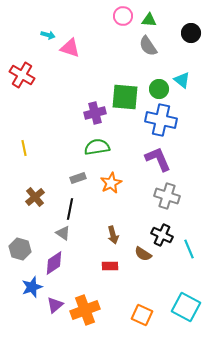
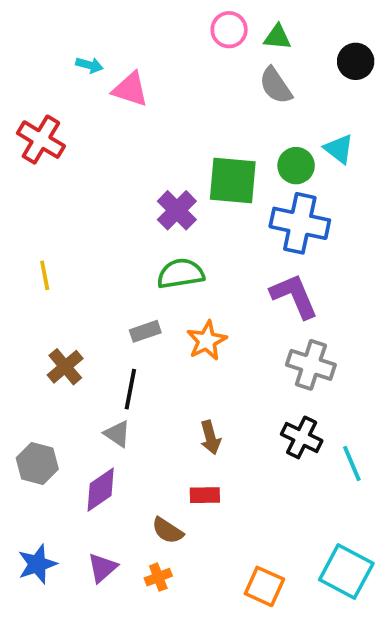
purple cross: (95, 113) -> (177, 210), turned -30
brown semicircle: (143, 254) -> (168, 531), moved
blue star: (32, 287) -> (37, 564), moved
orange cross: (85, 310) -> (158, 577), size x0.5

